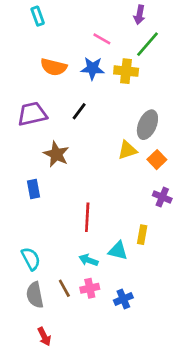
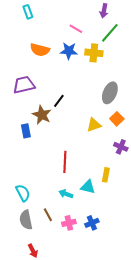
black line: (79, 111) -> (59, 101), moved
yellow triangle: (127, 150) -> (94, 125), moved
blue rectangle: (34, 189) -> (26, 131), moved
pink cross: (90, 288) -> (69, 223), moved

